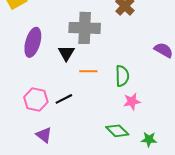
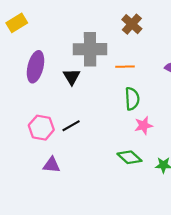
orange line: (88, 71) -> (125, 67), moved
purple triangle: (44, 135) -> (52, 165), turned -30

